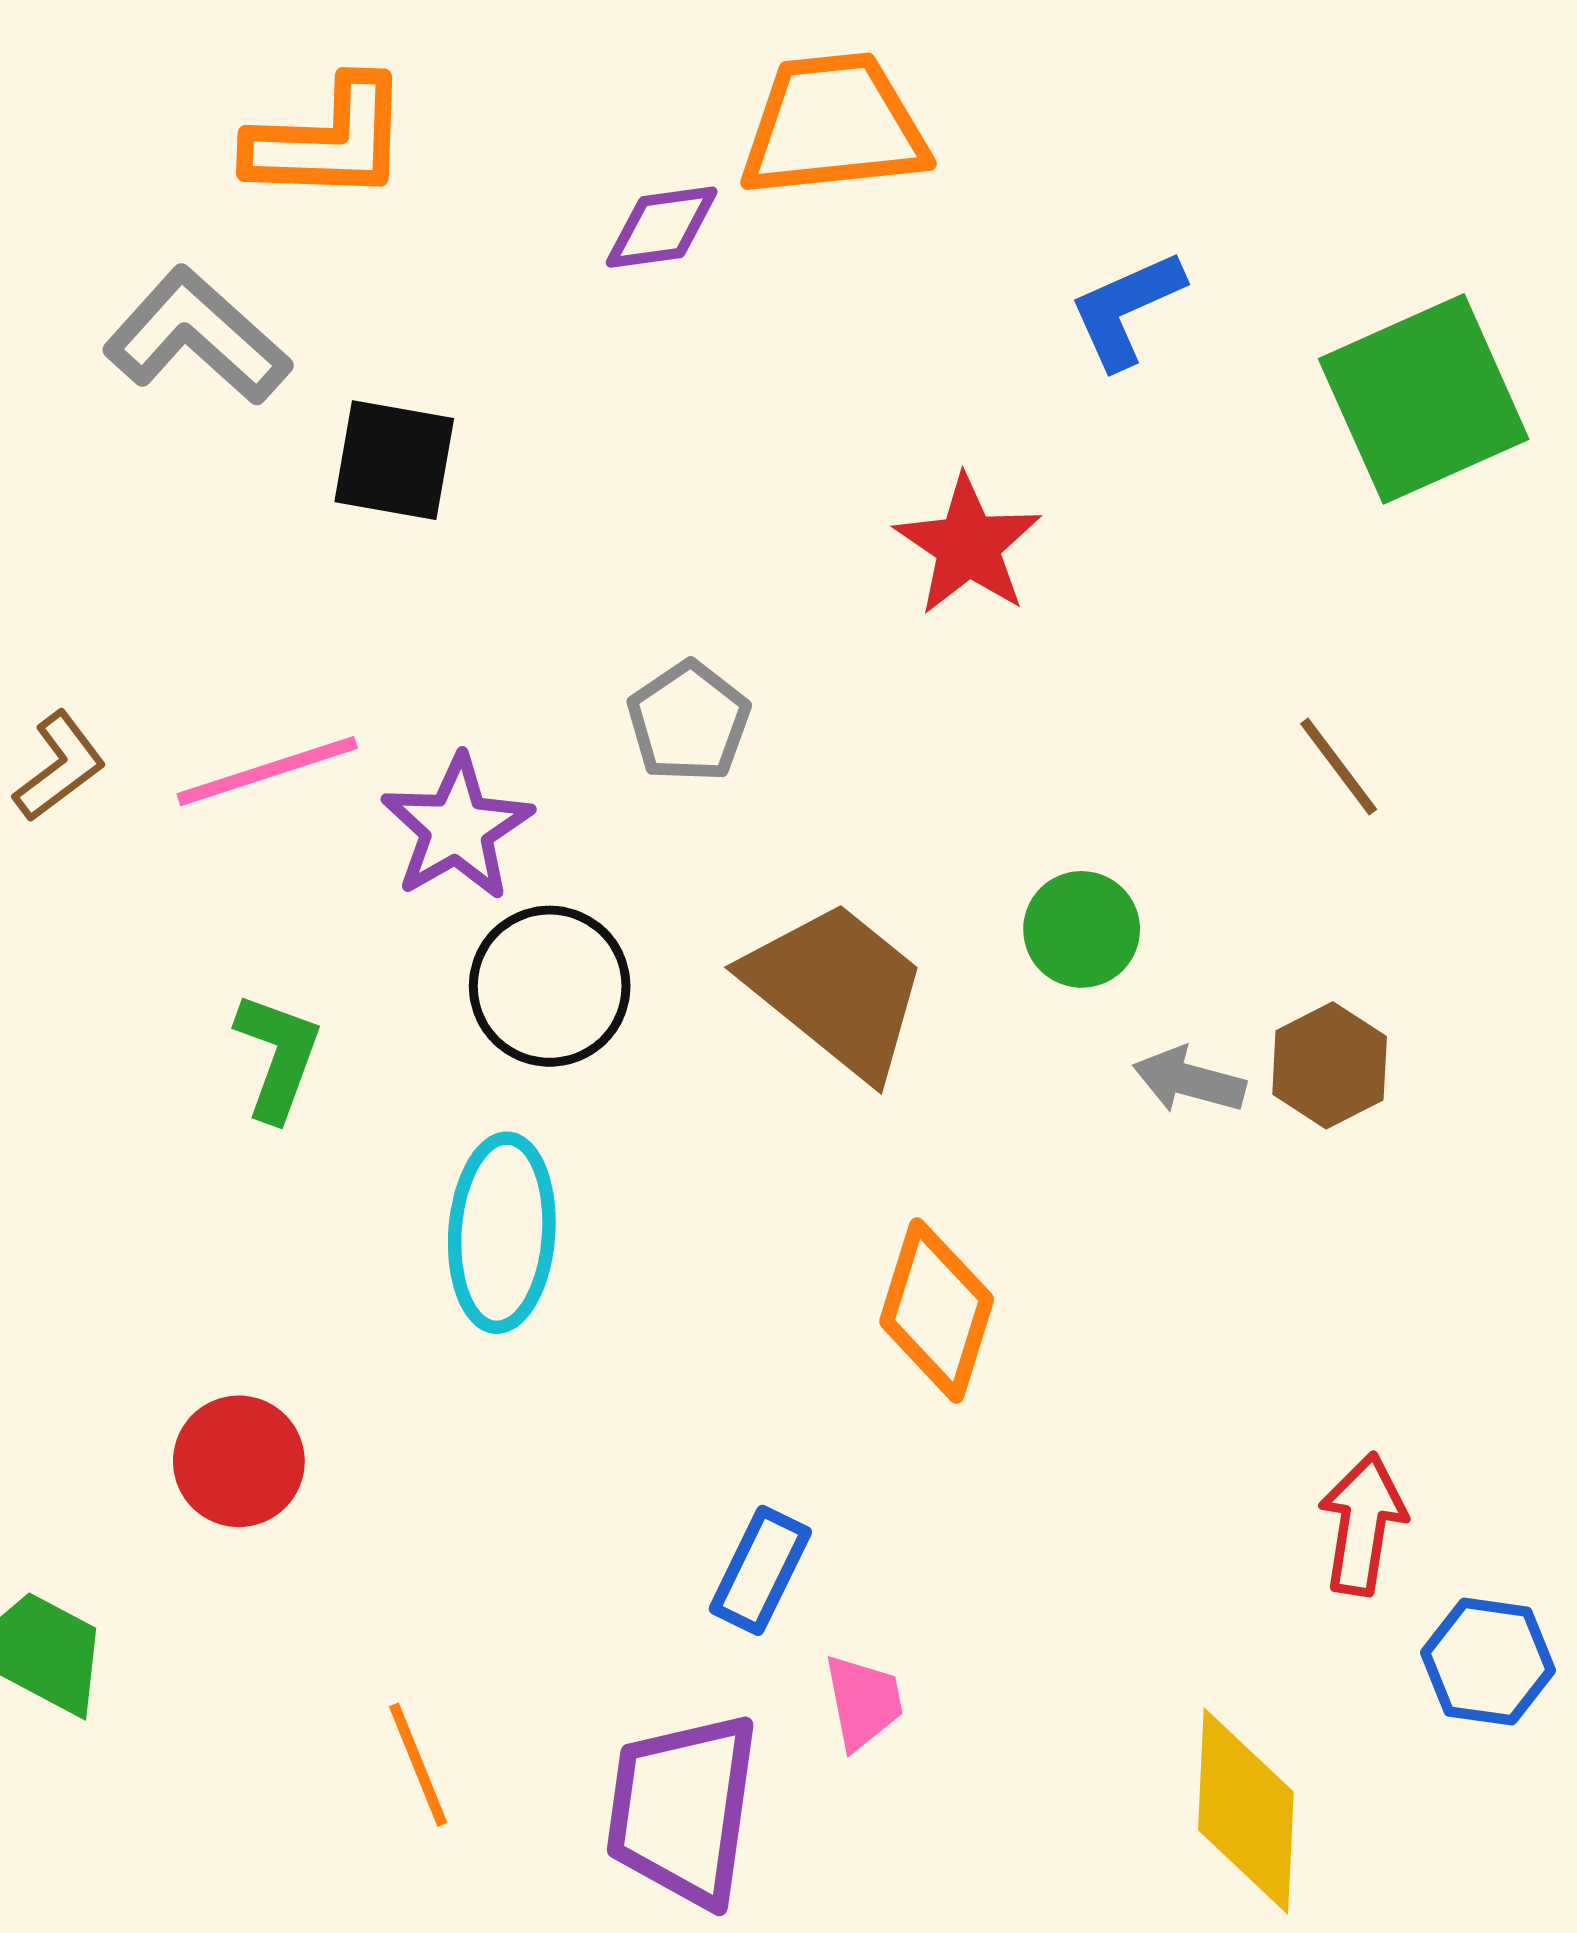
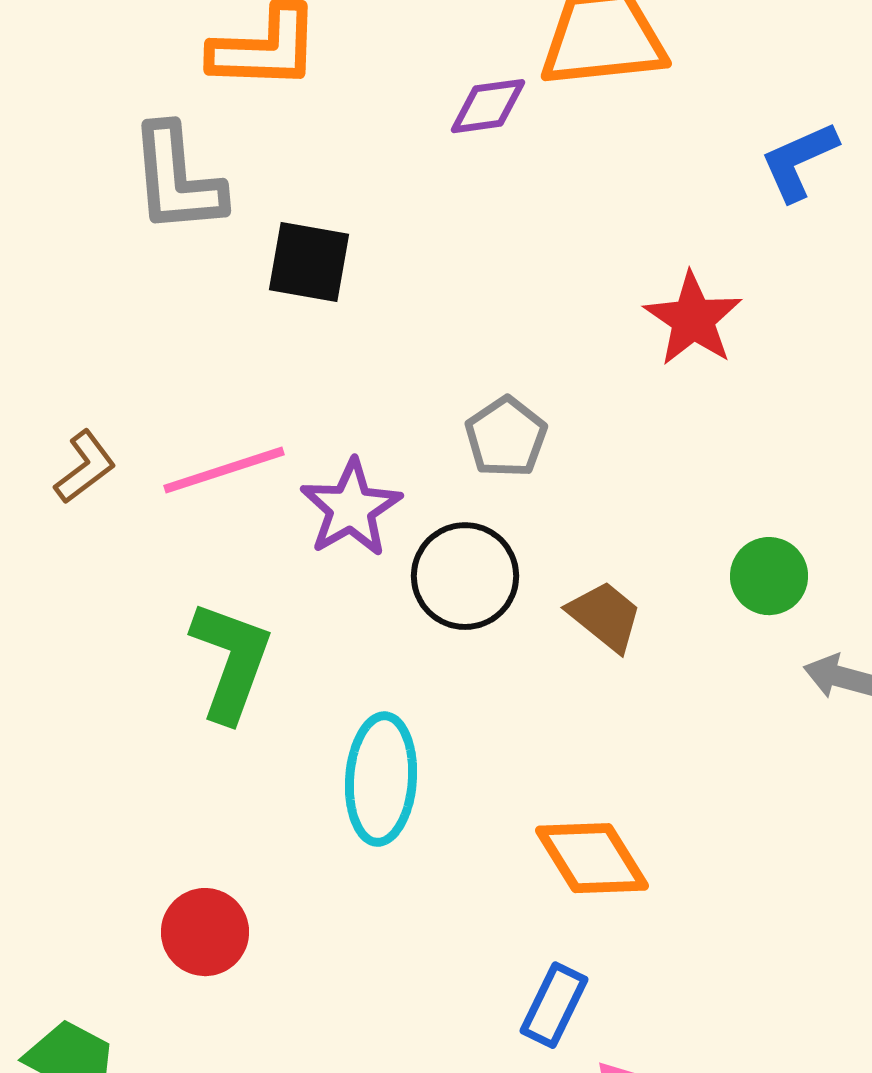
gray L-shape: (197, 336) -> (177, 179), turned -137
black circle: (550, 986) -> (465, 576), moved
brown trapezoid: (837, 989) -> (605, 616), size x0.6
green L-shape: (278, 1056) -> (231, 661), size x1.4
orange diamond: (937, 1310) -> (592, 858), moved, turned -49

